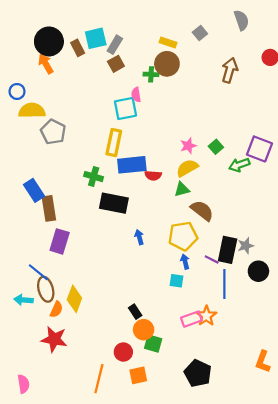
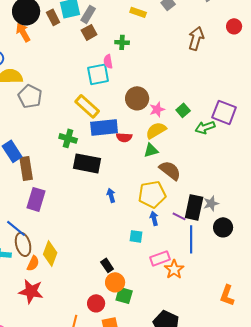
brown circle: (167, 64) -> (137, 98), moved
yellow rectangle: (114, 143) -> (87, 106), turned -60
cyan square: (177, 281) -> (136, 236), moved
pink rectangle: (191, 319) -> (160, 258), moved
orange L-shape: (263, 362) -> (227, 295), moved

